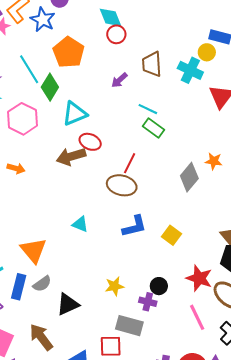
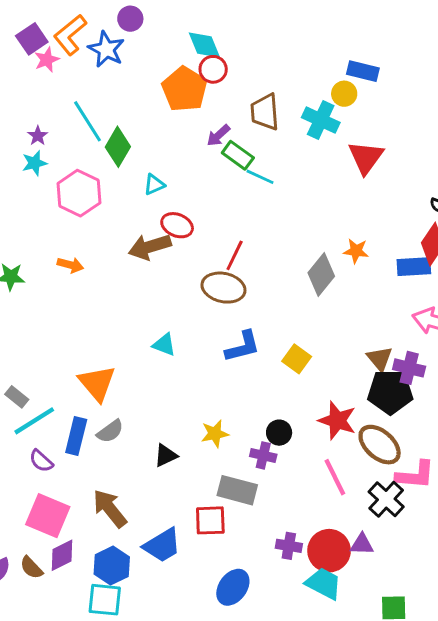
orange pentagon: (69, 52) -> (185, 89), moved
cyan triangle: (75, 114) -> (154, 185), size x0.6
green rectangle: (153, 128) -> (238, 155), moved
black triangle: (68, 304) -> (166, 455), moved, size x0.7

